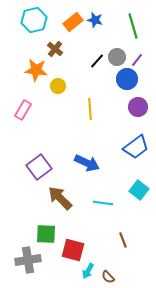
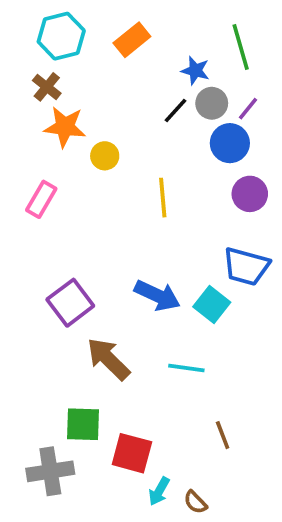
blue star: (95, 20) -> (195, 71), moved
brown cross: (55, 49) -> (47, 87), moved
blue trapezoid: (136, 147) -> (246, 266), turned 52
cyan square: (139, 190) -> (212, 305), moved

